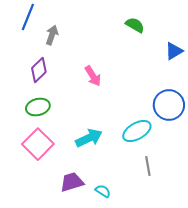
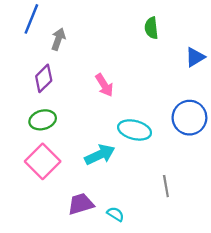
green semicircle: (135, 25) -> (151, 28), turned -126
cyan ellipse: (137, 131) -> (135, 130), moved, turned 44

